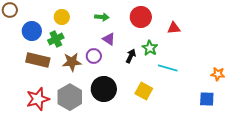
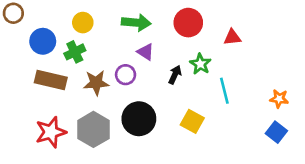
green arrow: (102, 17) -> (136, 23), size x1.5
cyan line: (168, 68) -> (224, 91), turned 60
orange star: (218, 74) -> (279, 99), moved
blue square: (207, 99) -> (276, 132), turned 35

